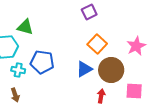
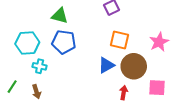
green triangle: (25, 27) -> (60, 16), moved
orange square: (97, 44) -> (120, 40), turned -30
blue pentagon: (42, 62) -> (64, 42), moved

